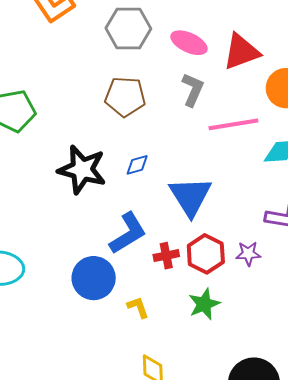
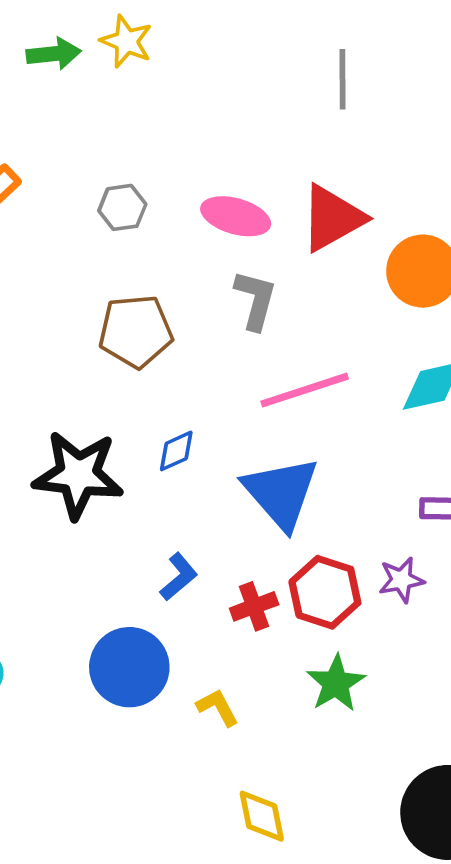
gray hexagon: (128, 28) -> (122, 207), size x0.6
pink line: (233, 124) -> (305, 390), moved
blue L-shape: (128, 233) -> (179, 577), size x0.6

